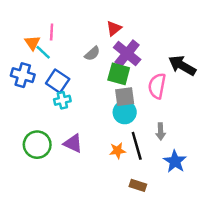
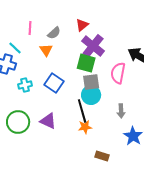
orange triangle: (32, 43) -> (46, 50), moved
cyan line: (43, 52) -> (15, 48), moved
gray semicircle: (92, 54) -> (54, 33), moved
blue square: (58, 81) -> (54, 83), moved
cyan cross: (62, 100) -> (25, 85), moved
black line: (137, 146) -> (82, 111), moved

